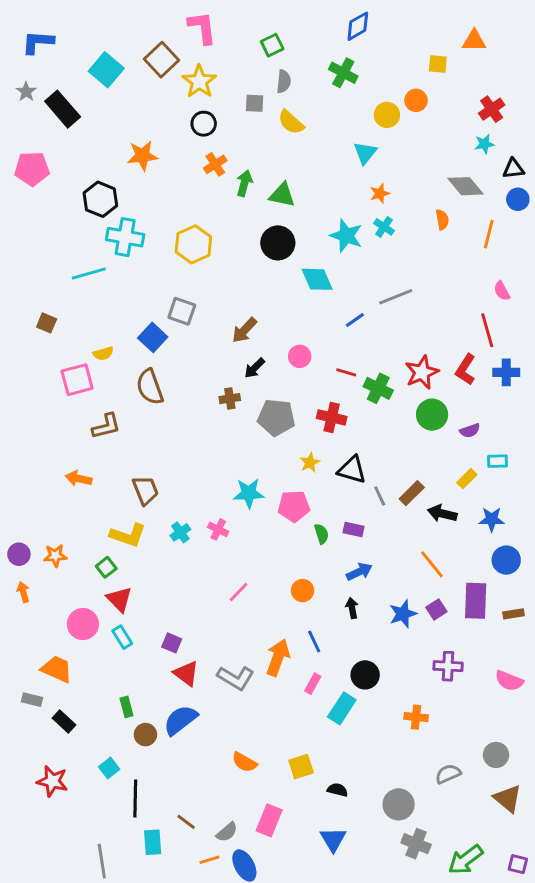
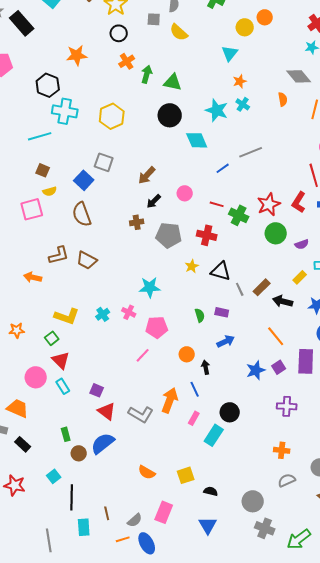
brown square: (47, 323) -> (43, 170), moved
brown L-shape: (106, 426) -> (59, 255), moved
brown trapezoid: (145, 490) -> (87, 260), moved, turned 140
pink pentagon: (294, 506) -> (157, 327), moved
black arrow: (352, 608) -> (206, 367), moved
orange cross: (416, 717) -> (282, 450), moved
brown line: (186, 822) -> (107, 513), turned 40

